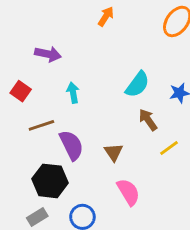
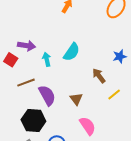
purple arrow: (48, 54) -> (27, 46), moved
cyan semicircle: (137, 84) -> (72, 52), moved

